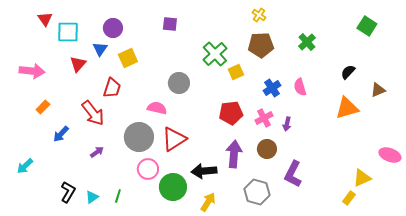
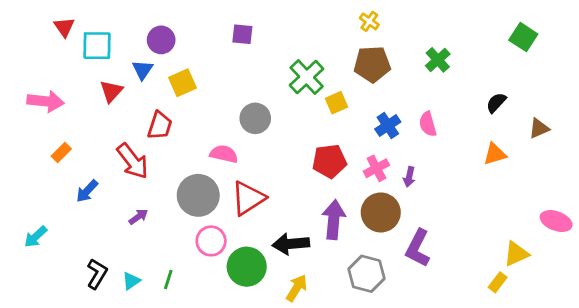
orange triangle: (347, 108) -> (495, 154), size x0.7
brown circle: (267, 149) -> (381, 212), size x1.4

